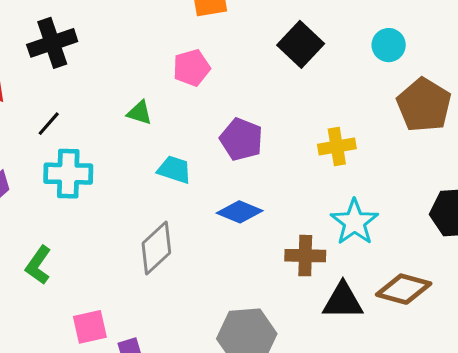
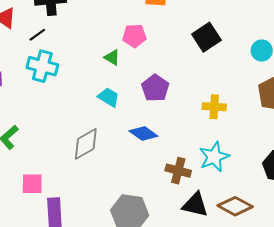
green triangle: (140, 113) -> (112, 57), moved
black line: (49, 124) -> (37, 35), moved
cyan cross: (68, 174) -> (42, 66), moved

